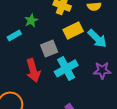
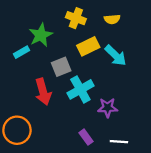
green star: (31, 20) -> (41, 35), size x1.5
purple star: (102, 70) -> (108, 108), moved

